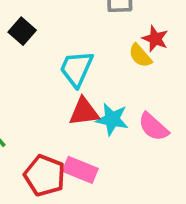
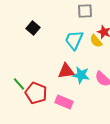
cyan trapezoid: (76, 69) -> (74, 40), moved
red pentagon: (45, 176) -> (36, 93), moved

